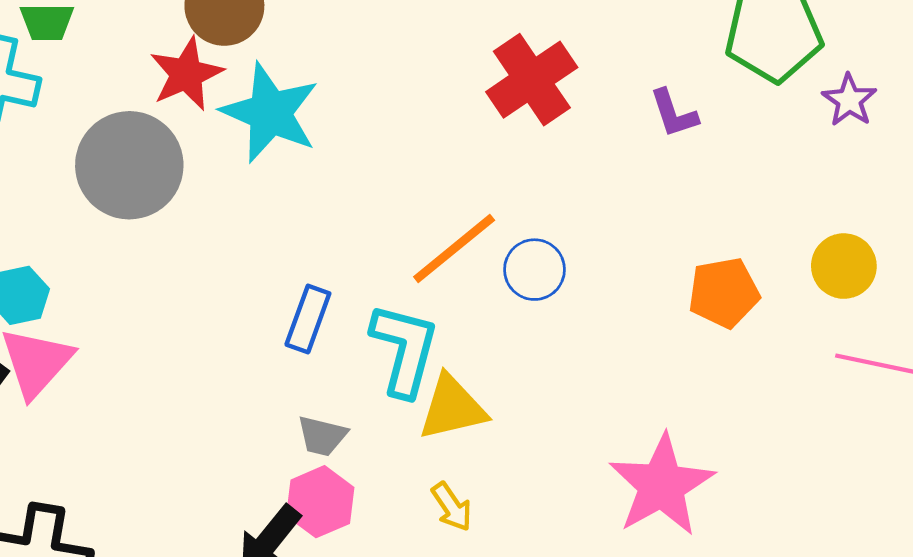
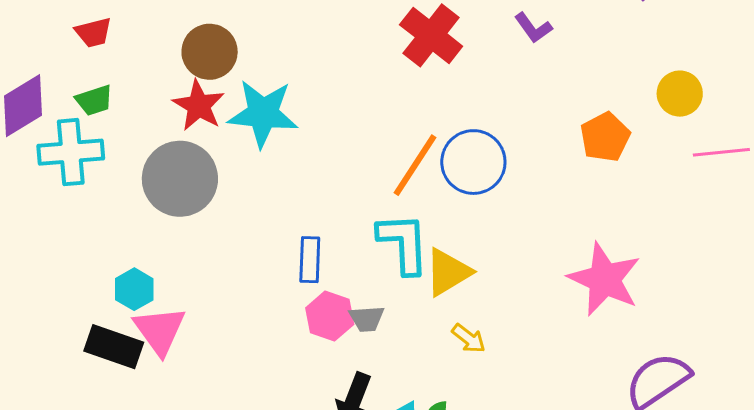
blue circle: (535, 270) -> (473, 162), size x1.5
blue rectangle: (308, 319) -> (310, 260), moved
pink hexagon: (320, 502) -> (330, 316), moved

